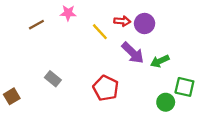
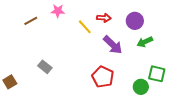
purple circle: (145, 24) -> (135, 21), moved
green arrow: (160, 61) -> (145, 42), moved
red pentagon: (106, 88) -> (103, 77), moved

